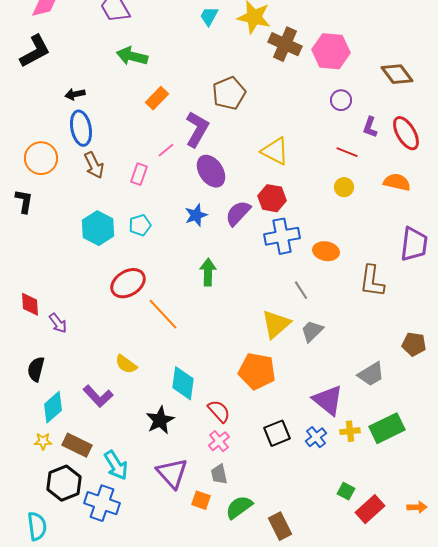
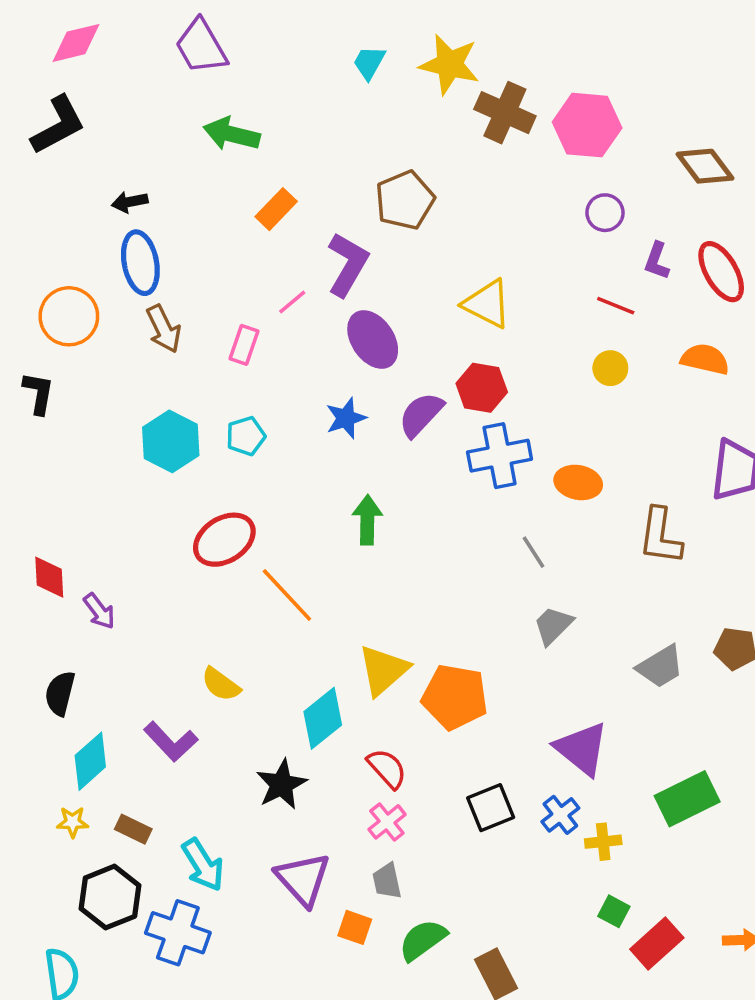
yellow triangle: (276, 324) -> (383, 670), moved
gray trapezoid: (371, 374) -> (660, 667), moved
cyan diamond: (183, 383) -> (323, 718), turned 44
yellow cross: (350, 431) -> (603, 842), moved
brown rectangle: (77, 445) -> (133, 829), size x0.7

